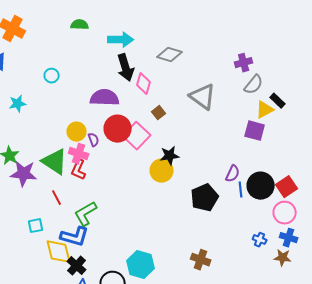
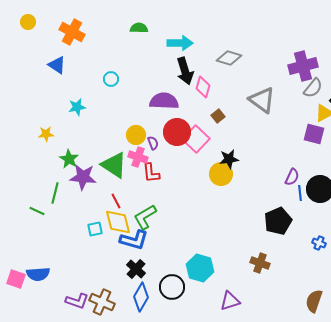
purple cross: (244, 63) -> (303, 66), size x1.6
red L-shape: (79, 170) -> (151, 173), moved, turned -30
black pentagon: (205, 198) -> (278, 221), moved
yellow diamond: (59, 252) -> (118, 222), moved

